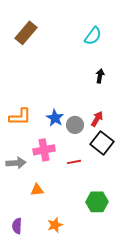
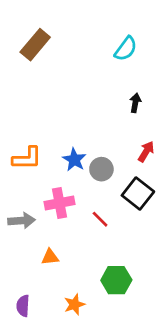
red arrow: (97, 119) -> (146, 152), moved
red line: (74, 162) -> (100, 219), turned 56
green hexagon: (97, 202) -> (116, 280), moved

